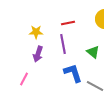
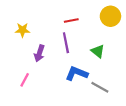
yellow star: (36, 32) -> (22, 30), moved
blue L-shape: (73, 73) -> (77, 73), turned -50

